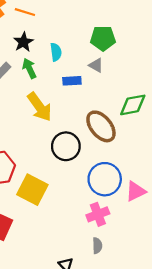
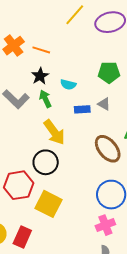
cyan semicircle: (56, 52) -> (68, 84), turned 112
gray triangle: (96, 65) -> (104, 104), moved
black circle: (66, 146) -> (46, 162), moved

